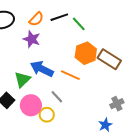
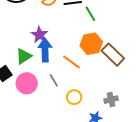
purple star: (32, 39) -> (40, 35), moved
blue arrow: (42, 69) -> (45, 50), turned 50
yellow circle: (47, 115) -> (74, 97), moved

